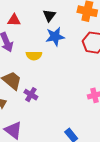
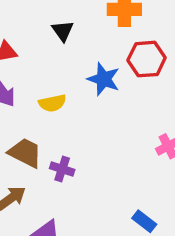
blue star: (55, 37) -> (104, 79), moved, turned -30

